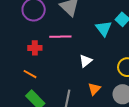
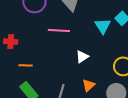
red cross: (35, 48) -> (11, 42), moved
orange line: (30, 74) -> (26, 65), turned -32

